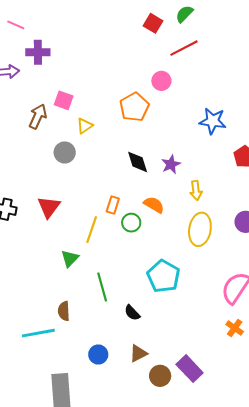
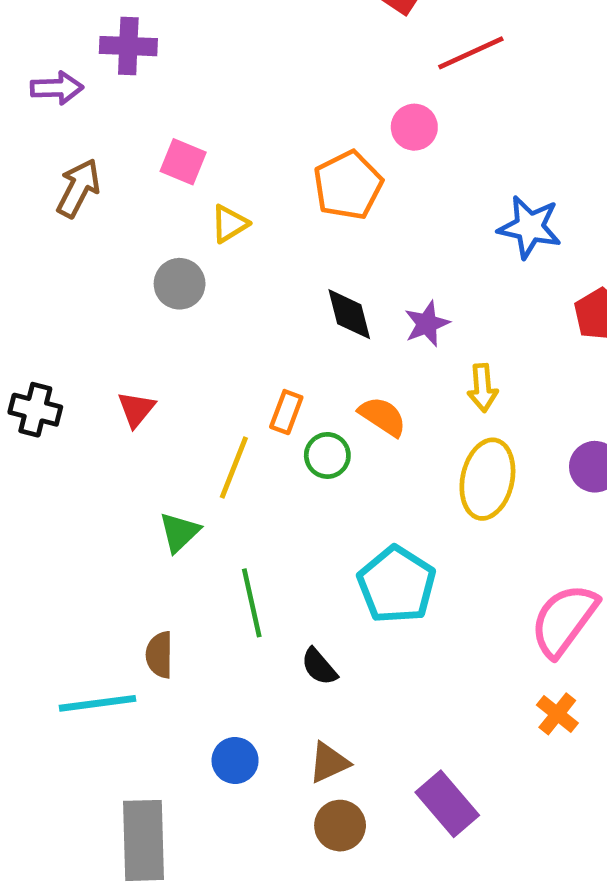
brown arrow: (38, 116) -> (78, 188), moved
red triangle: (49, 207) -> (136, 409), size x0.7
brown circle: (160, 376) -> (340, 826), moved

